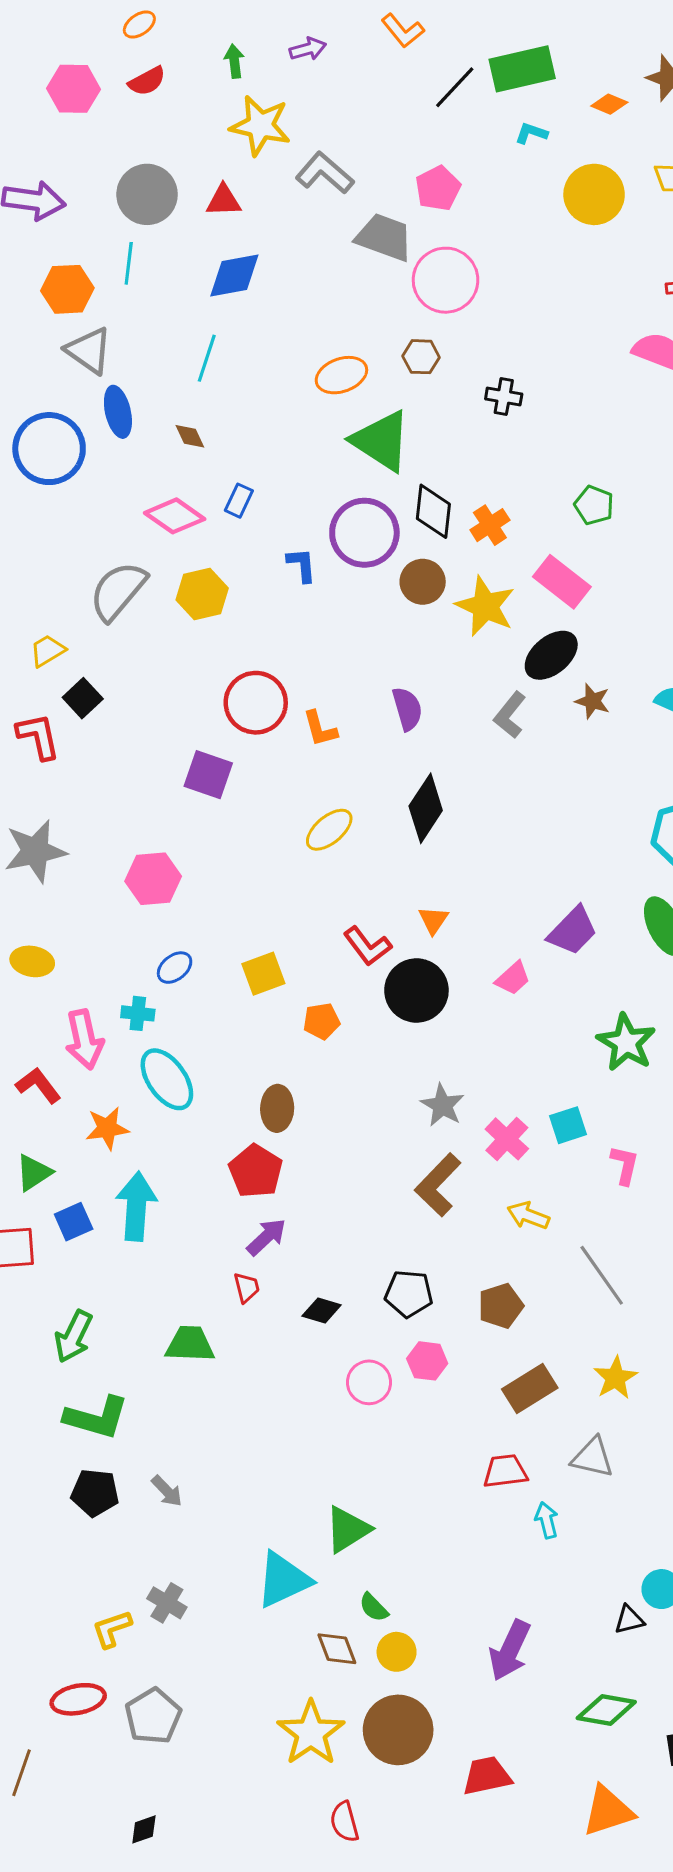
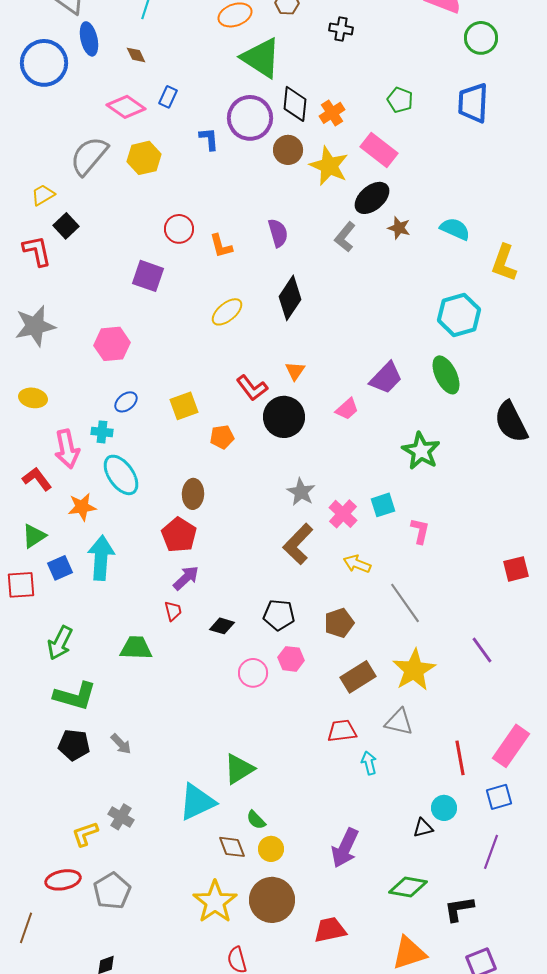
red circle: (256, 703) -> (179, 229), size x0.7
yellow star: (615, 1378) -> (414, 670), size x1.5

